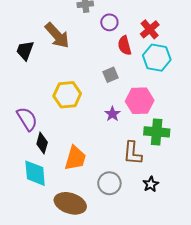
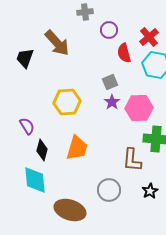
purple star: (112, 114) -> (112, 102), moved
purple semicircle: (27, 119) -> (27, 126), size x0.7
orange trapezoid: (75, 158) -> (77, 148), moved

